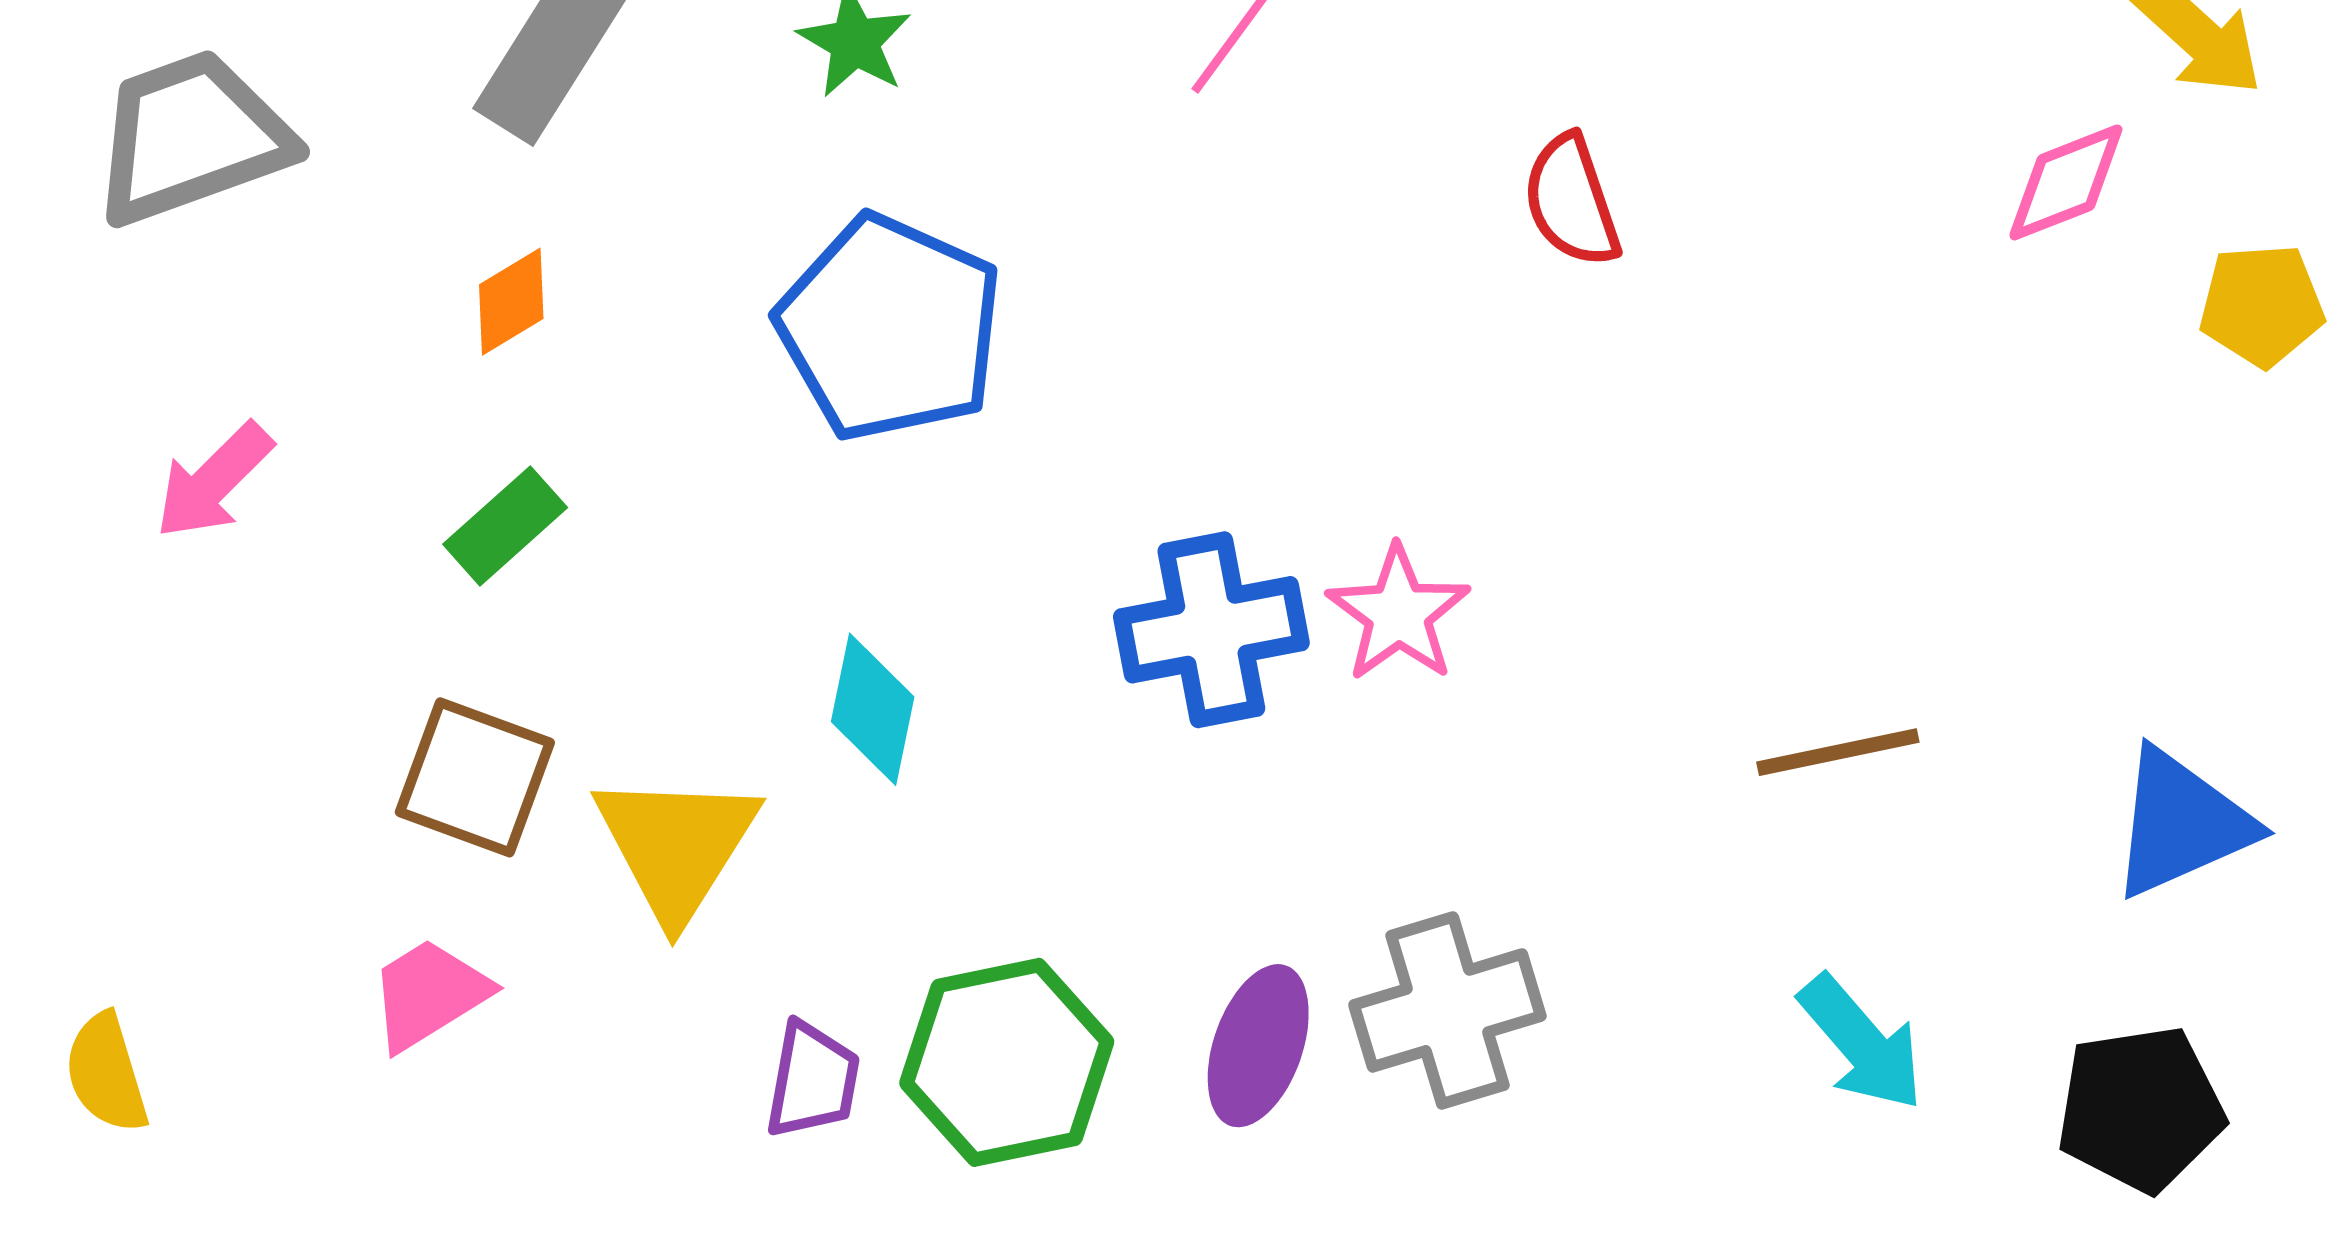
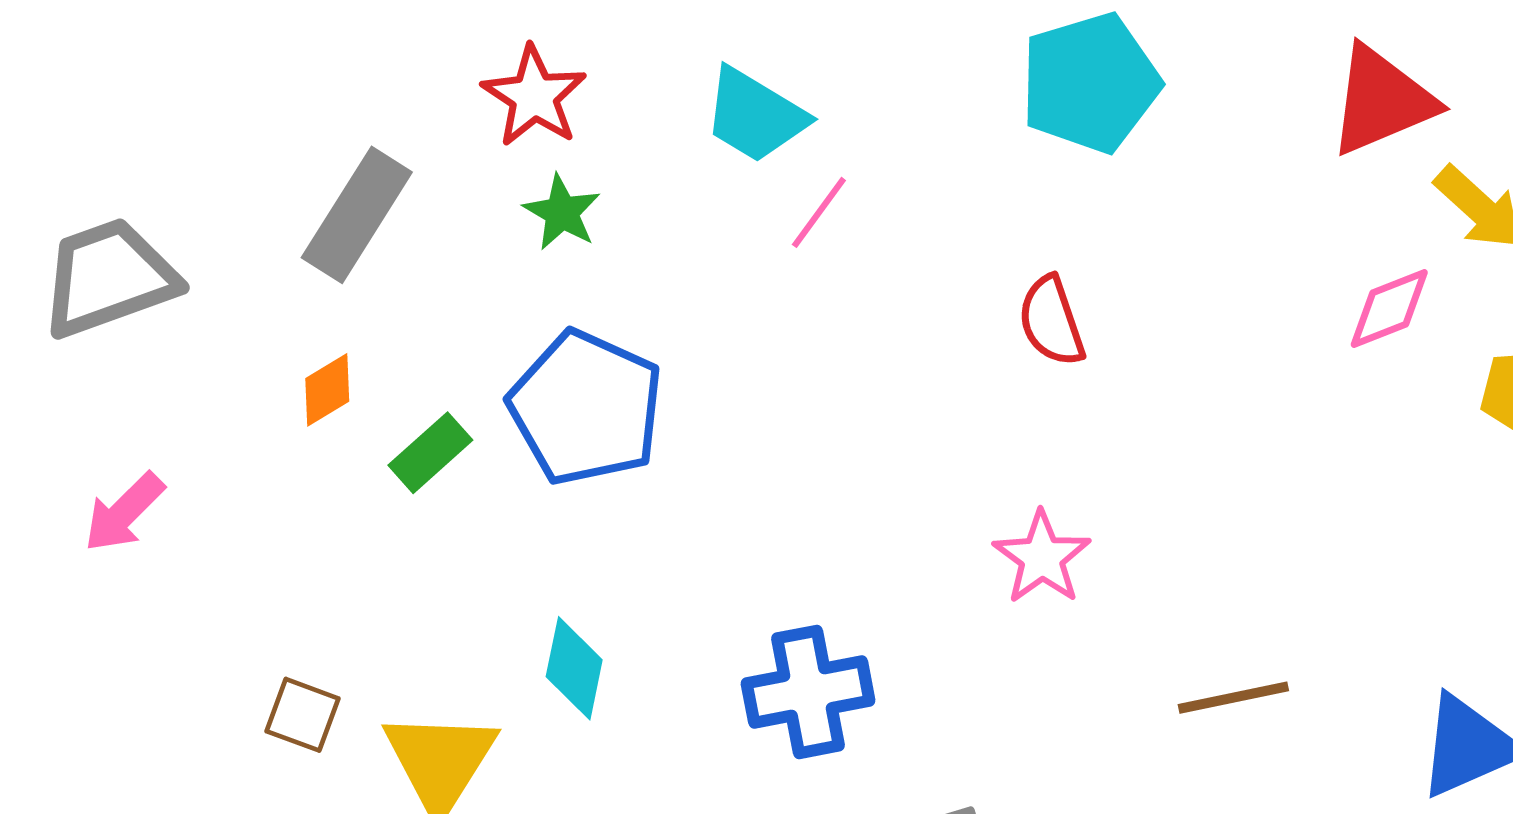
green rectangle: (505, 526) -> (430, 453), moved
pink star: (1398, 614) -> (1042, 558), moved
blue cross: (1211, 630) -> (808, 692), moved
brown square: (475, 777) -> (302, 715), size x0.7

